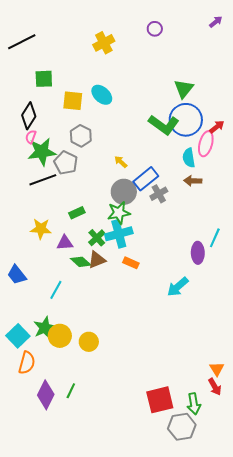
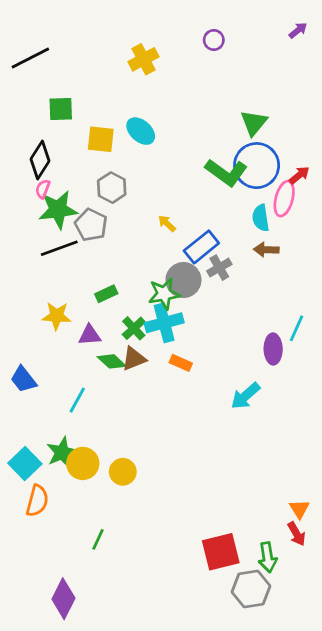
gray circle: (124, 192) -> (183, 280), moved
purple diamond: (46, 395) -> (63, 599), moved

